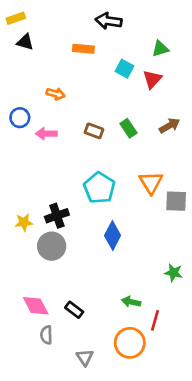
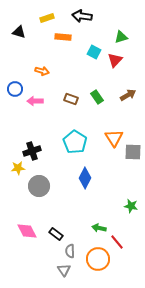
yellow rectangle: (16, 18) -> (47, 18), moved
black cross: (57, 216) -> (32, 151), moved
red line: (155, 320) -> (117, 242), turned -56
gray semicircle: (46, 335) -> (70, 251), moved

